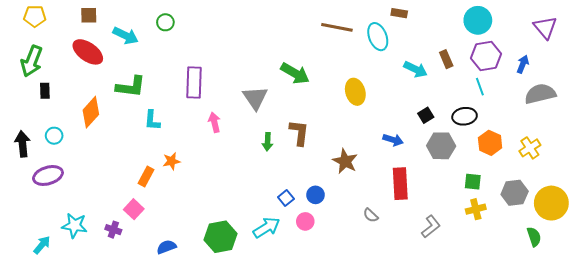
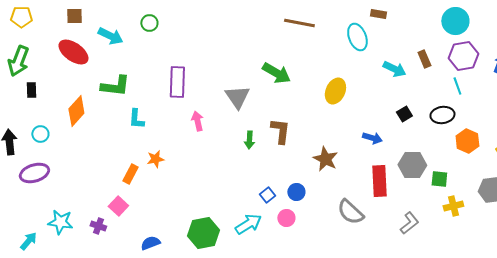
brown line: (337, 27) -> (299, 23), moved
yellow ellipse: (355, 92) -> (335, 91), turned 40
gray hexagon: (441, 146) -> (412, 165), moved
green square: (473, 182) -> (439, 179), moved
gray semicircle: (371, 215) -> (350, 212), size x1.8

